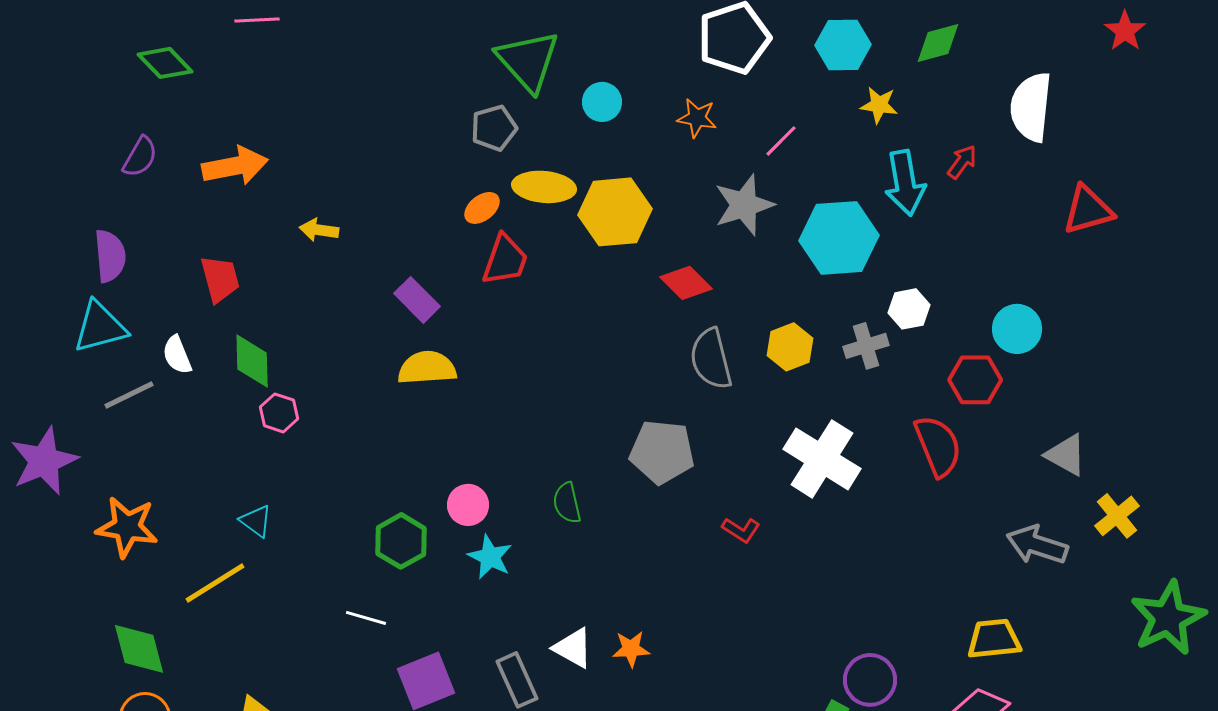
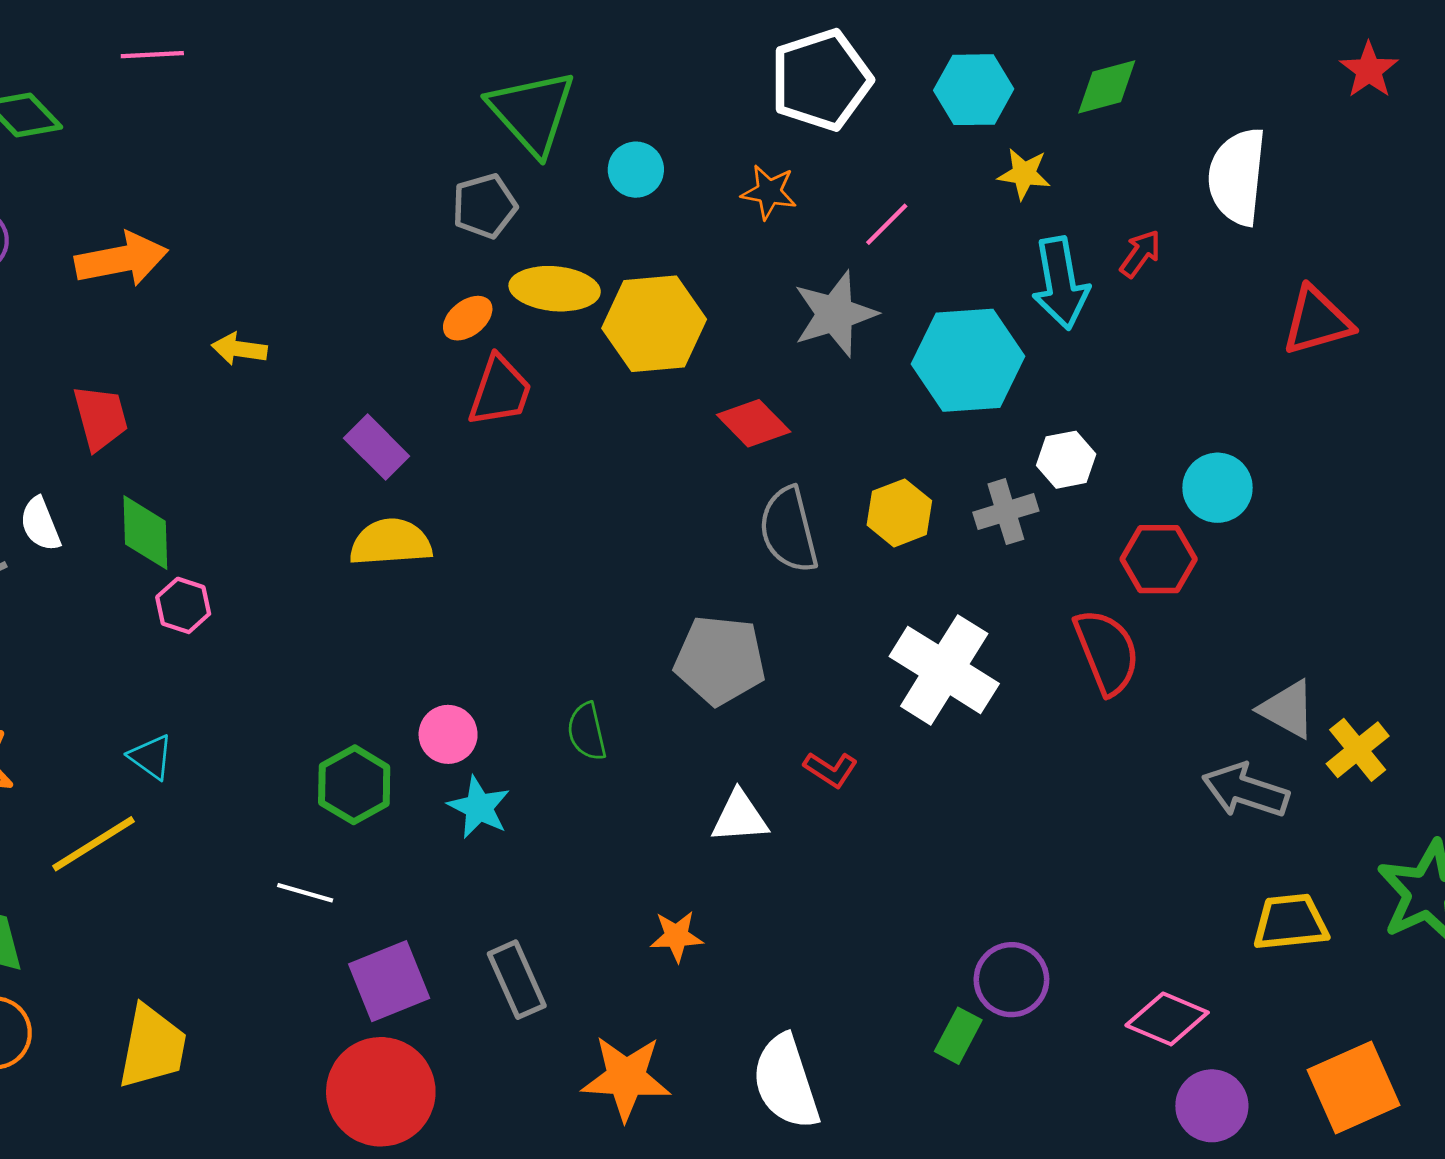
gray triangle: (1066, 455) -> (1288, 709), moved
yellow trapezoid: (994, 639) -> (1290, 922), moved
white triangle: (573, 648) -> (740, 817), moved, turned -33

